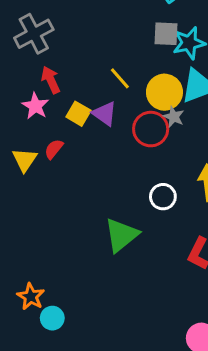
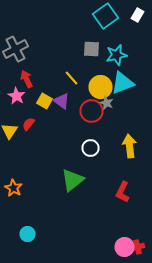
gray square: (166, 34) -> (92, 49), moved
white circle: (163, 197) -> (90, 148), moved
orange star: (31, 297) -> (14, 188), moved

